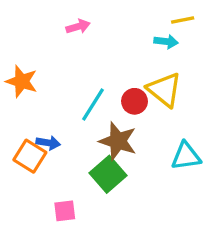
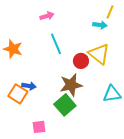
yellow line: (183, 20) -> (110, 12), turned -56
cyan line: (93, 105) -> (56, 44), moved, turned -55
brown star: (118, 141) -> (71, 85), turned -30

